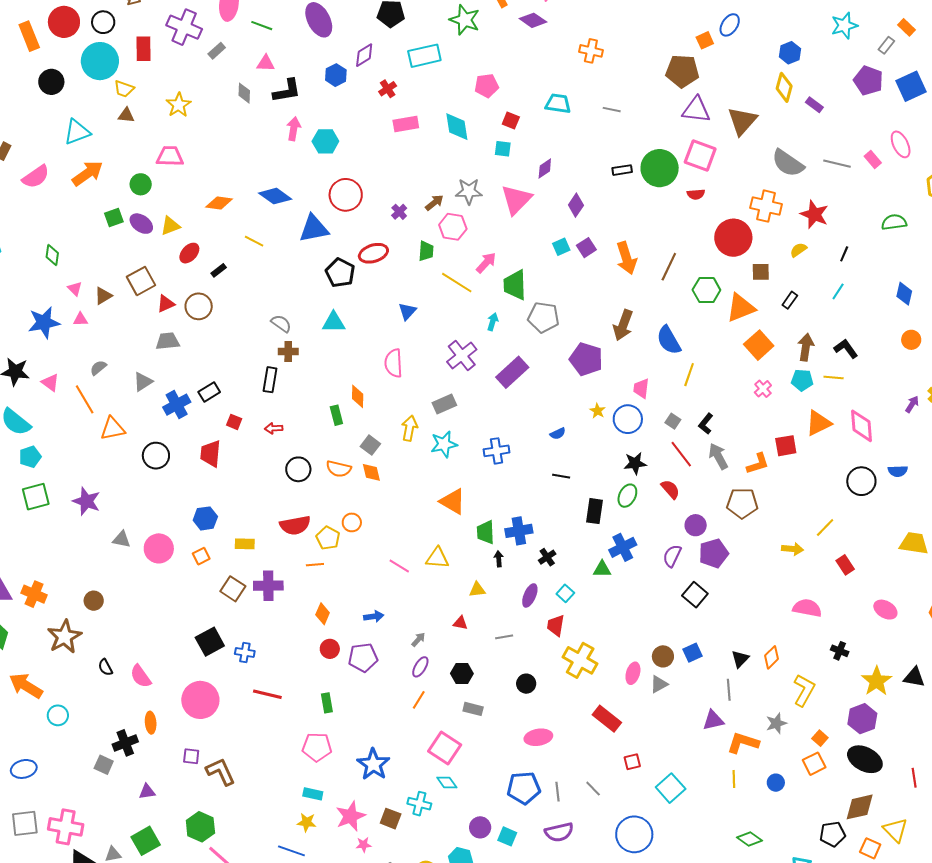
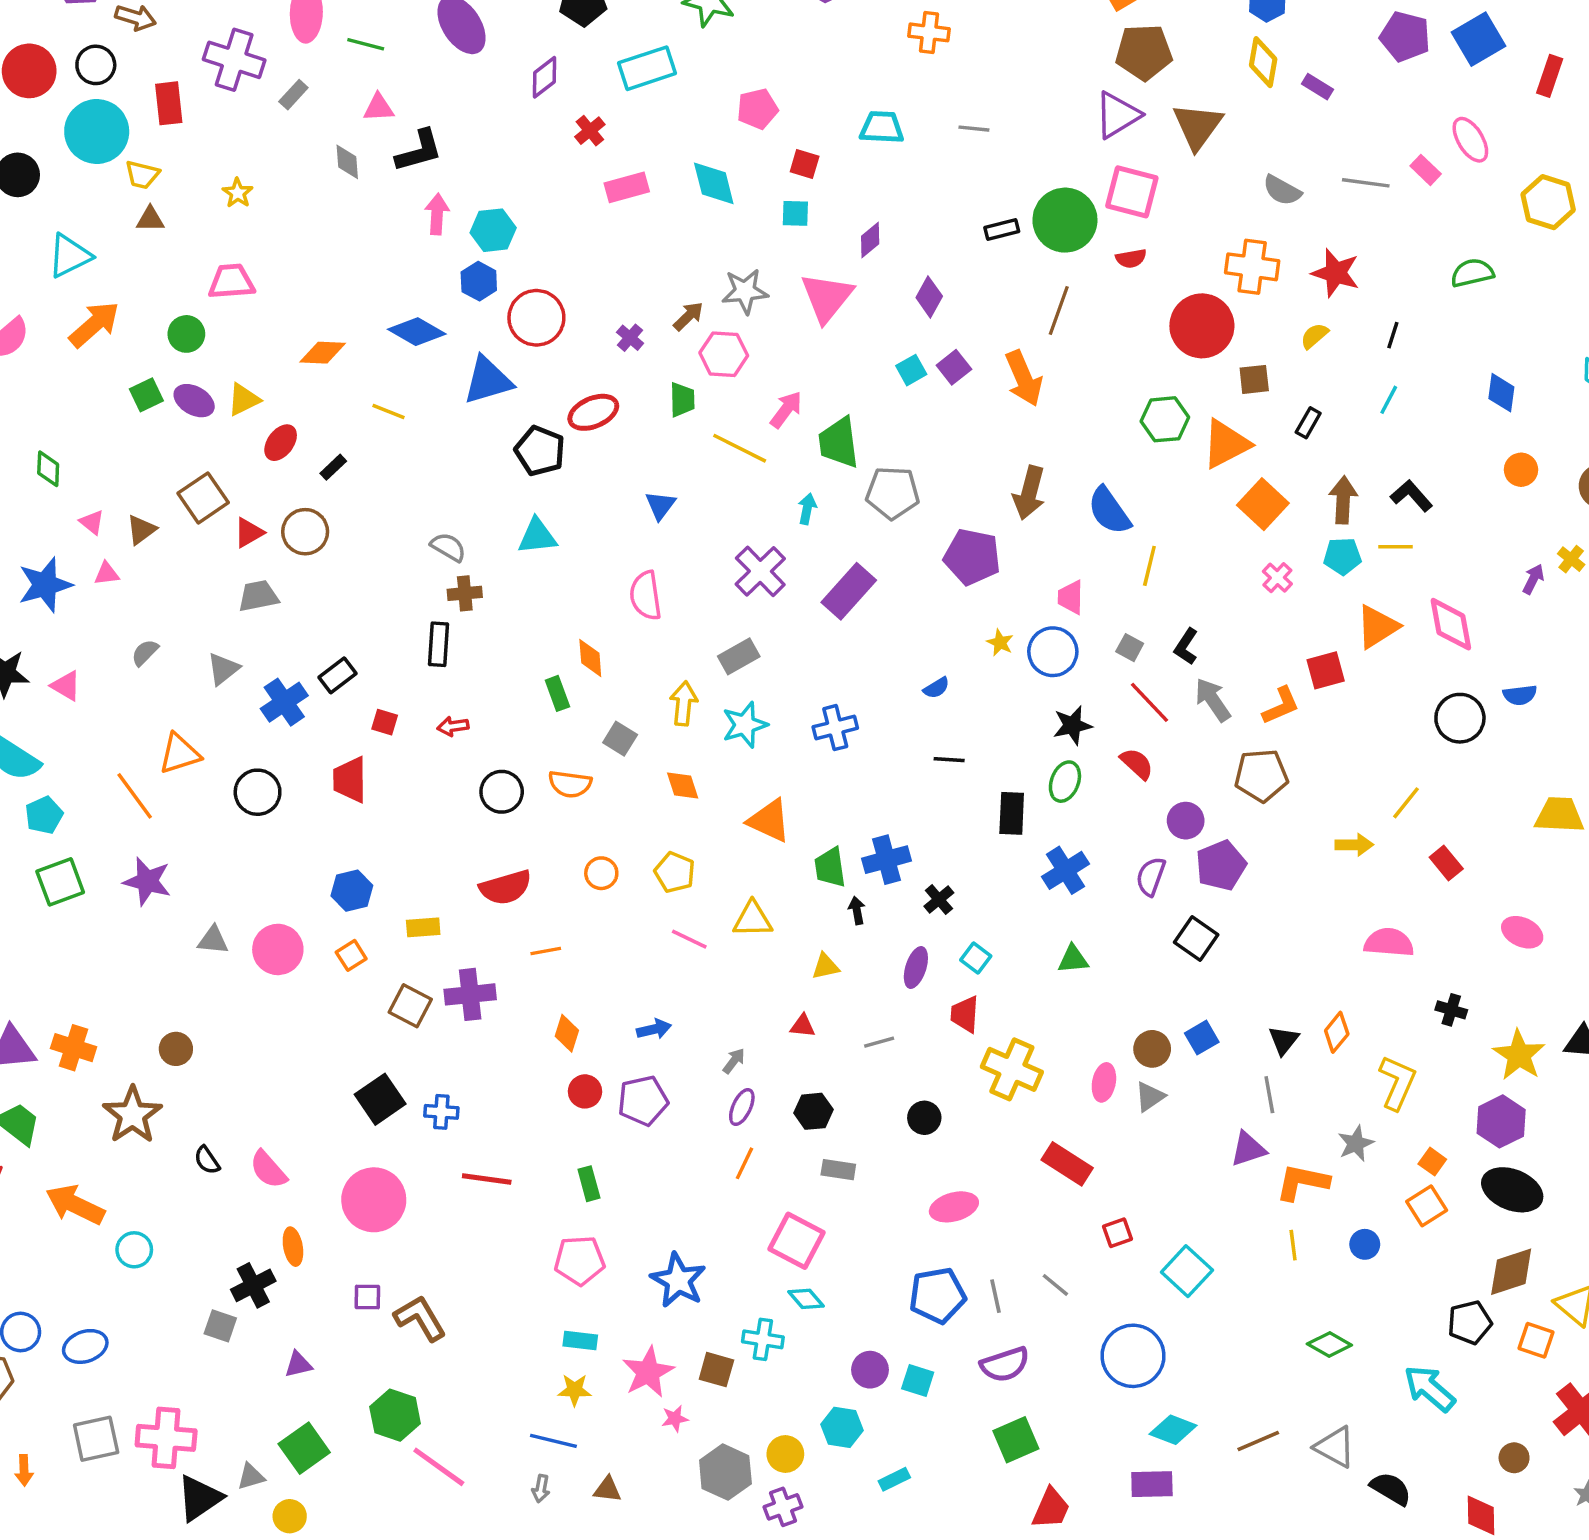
brown pentagon: (682, 71) -> (1144, 52), moved
blue hexagon: (336, 75) -> (479, 281), moved
yellow star: (179, 105) -> (238, 193), size x0.7
purple triangle: (696, 110) -> (1117, 115), turned -32
gray semicircle: (788, 163) -> (1282, 190), size x0.7
brown line: (669, 267) -> (1059, 310), moved
orange line: (85, 399) -> (135, 796), moved
orange diamond: (371, 472) -> (683, 785), moved
yellow pentagon: (328, 538) -> (675, 872), moved
green triangle: (602, 569) -> (1073, 959), moved

